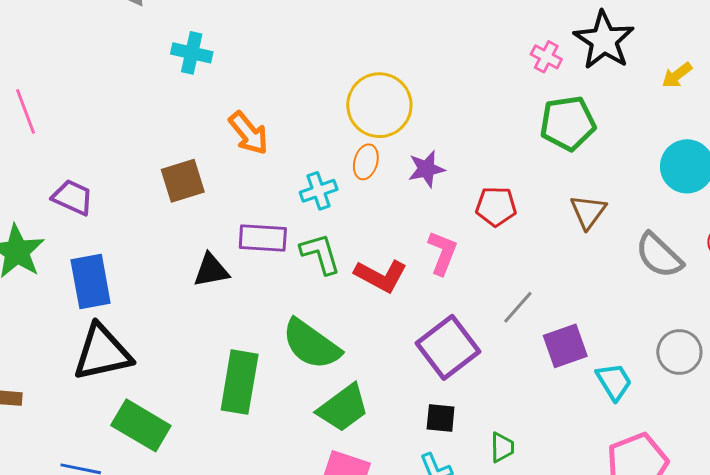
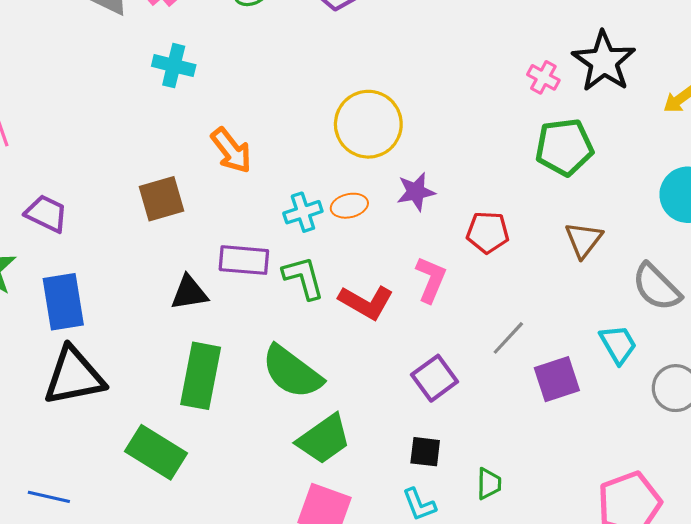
orange ellipse: (366, 162) -> (349, 206), moved, turned 60
purple square: (448, 347) -> (435, 378), size x0.7
green rectangle: (240, 382) -> (201, 376), moved
cyan trapezoid: (614, 382) -> (618, 344), moved
green rectangle: (141, 425) -> (156, 452), moved

